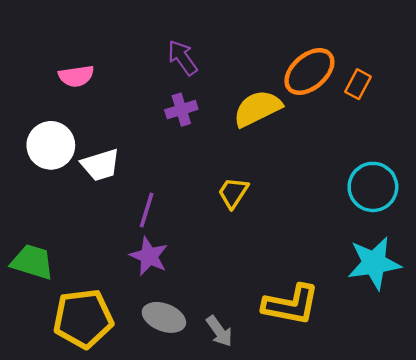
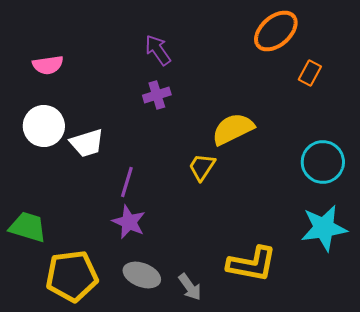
orange ellipse: (309, 71) -> (276, 31), moved
pink semicircle: (76, 76) -> (48, 65), moved
yellow semicircle: (257, 108) -> (233, 129), moved

